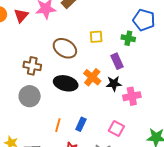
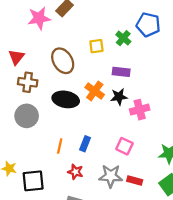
red triangle: (21, 16) -> (16, 57), moved
green cross: (128, 38) -> (123, 38), moved, turned 32
brown ellipse: (65, 48) -> (63, 61), turned 30
purple rectangle: (117, 61) -> (121, 72), turned -56

